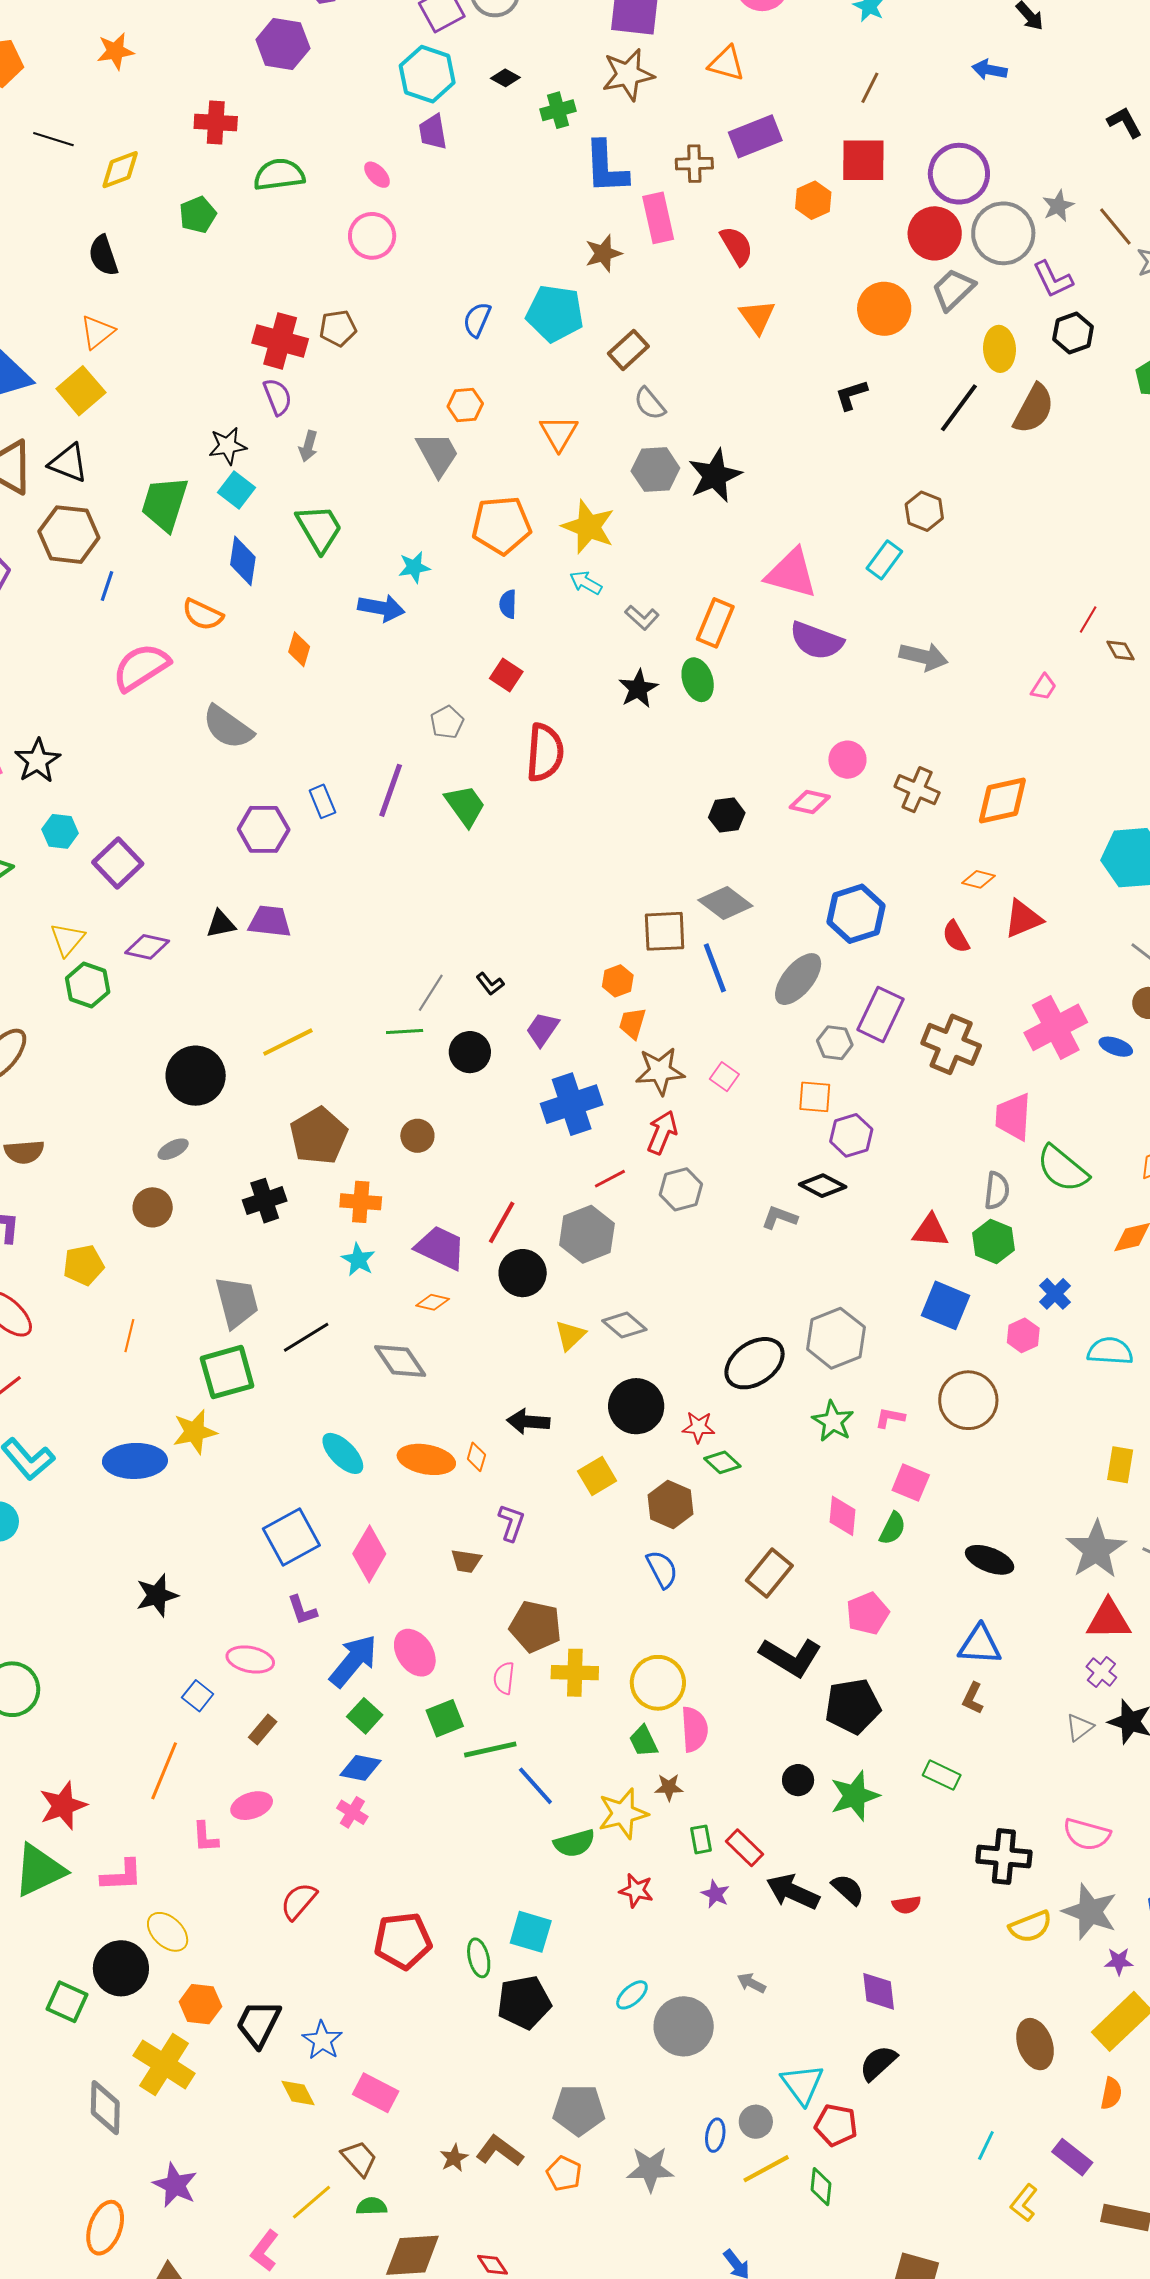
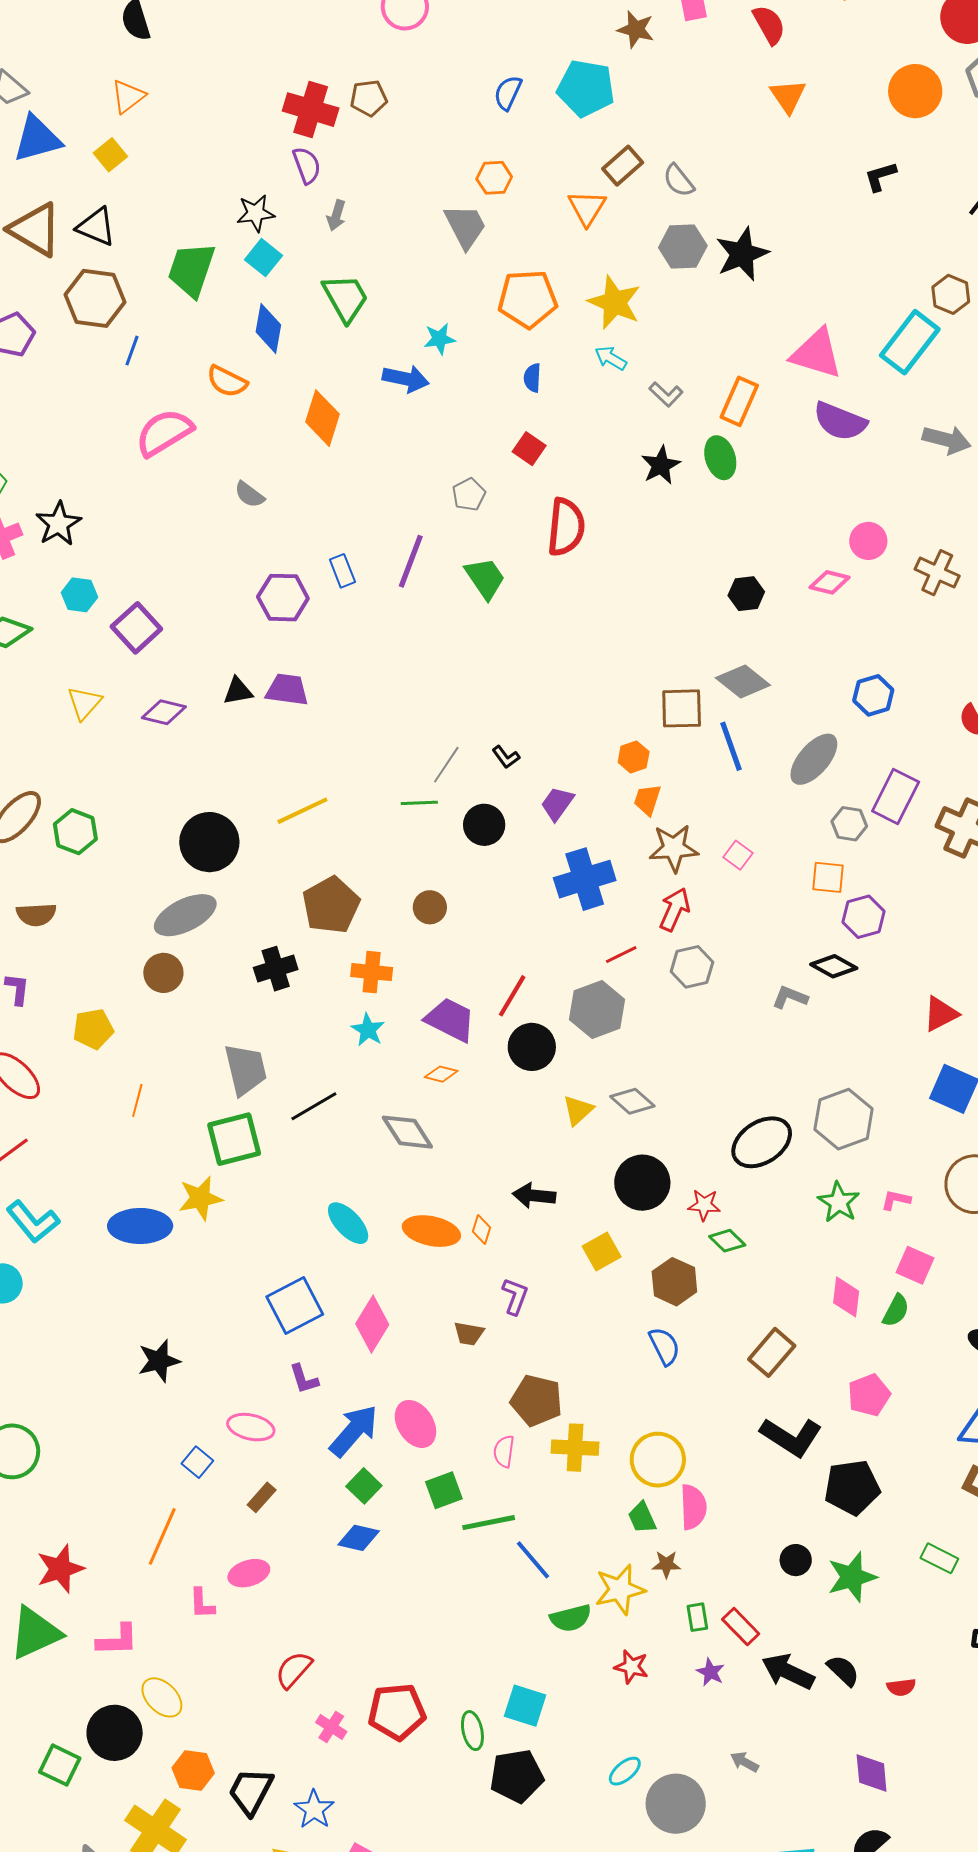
brown star: (603, 253) -> (636, 29), turned 30
brown rectangle: (628, 350) -> (623, 166), moved
yellow square: (81, 391) -> (110, 155), size x0.7
cyan rectangle: (884, 560) -> (910, 342), size x1.6
orange diamond: (299, 649) -> (323, 418), size x1.6
gray semicircle: (228, 727) -> (249, 495), size x0.6
blue hexagon: (856, 914) -> (873, 695), size x0.7
green hexagon: (88, 985) -> (75, 832), moved
gray ellipse: (173, 1149) -> (185, 915), size x2.0
red triangle: (931, 1231) -> (941, 1014), turned -33
pink cross: (352, 1812) -> (331, 1727), moved

